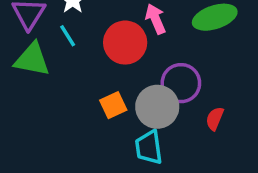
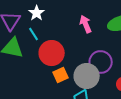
red circle: (125, 43) -> (52, 53), moved

